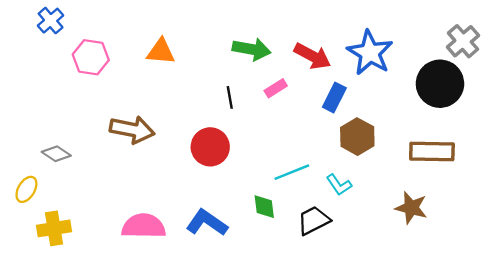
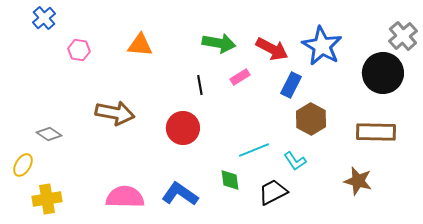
pink hexagon: (91, 57) -> (79, 50), size x0.7

